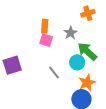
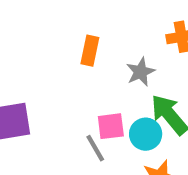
pink square: (46, 40) -> (111, 126), moved, turned -32

